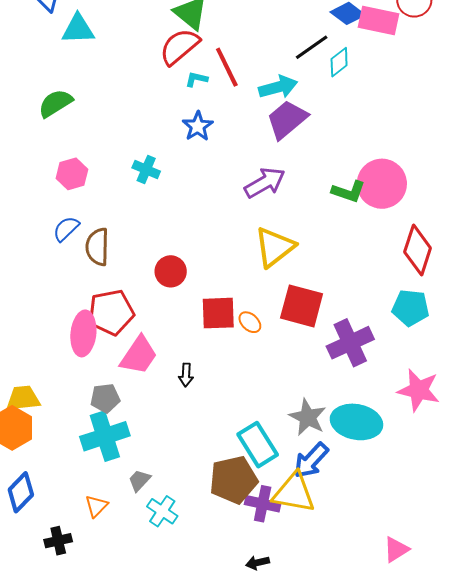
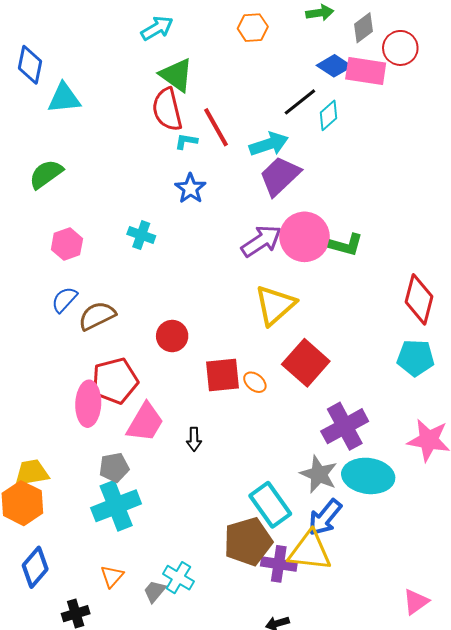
red semicircle: (179, 47) -> (167, 109), turned -60
pink circle: (382, 184) -> (305, 237), moved
brown semicircle: (97, 247) -> (97, 316), turned 66
red square: (302, 306) -> (306, 363), turned 30
purple cross: (350, 343) -> (345, 426), moved
gray trapezoid: (139, 480) -> (155, 591), moved

